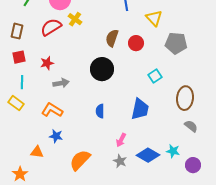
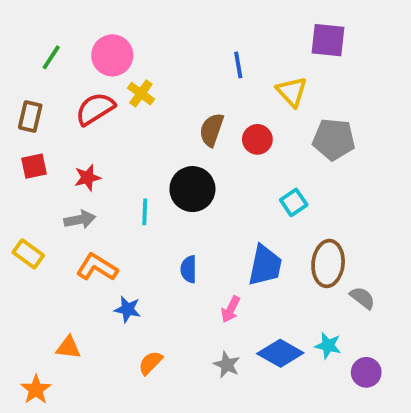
cyan line: (22, 82) -> (145, 212), moved
gray arrow: (61, 83) -> (80, 220), moved
brown ellipse: (185, 98) -> (328, 263), moved
blue star: (56, 136) -> (128, 309), moved
pink arrow: (121, 140) -> (231, 309), moved
orange semicircle: (80, 160) -> (150, 363), size x0.6

